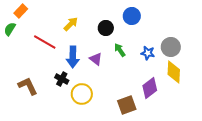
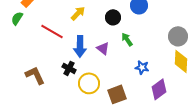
blue star: (148, 53) -> (142, 67), moved
purple diamond: (150, 88) -> (159, 89), moved
brown square: (127, 105) -> (117, 94), moved

